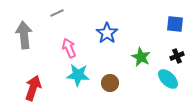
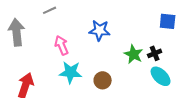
blue star: (107, 33) -> (100, 30), turned -30
black cross: (177, 56) -> (155, 53), moved

